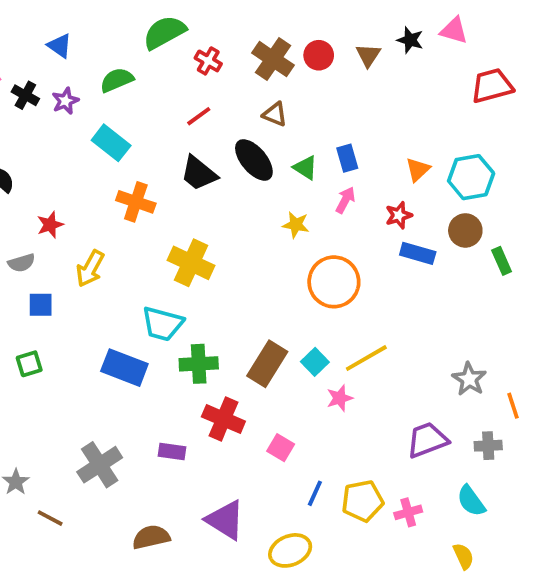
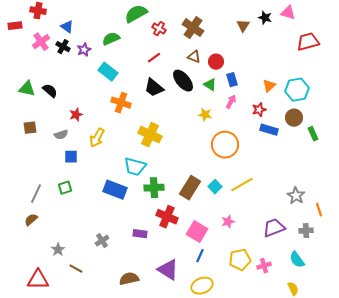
blue triangle: (60, 46) -> (67, 27), moved
red circle: (319, 55) -> (216, 62), moved
pink star: (340, 398) -> (228, 222), moved
pink square: (281, 448) -> (197, 232), size x1.5
gray cross: (100, 465) -> (102, 241), size x0.6
blue line: (315, 493) -> (200, 256), moved

